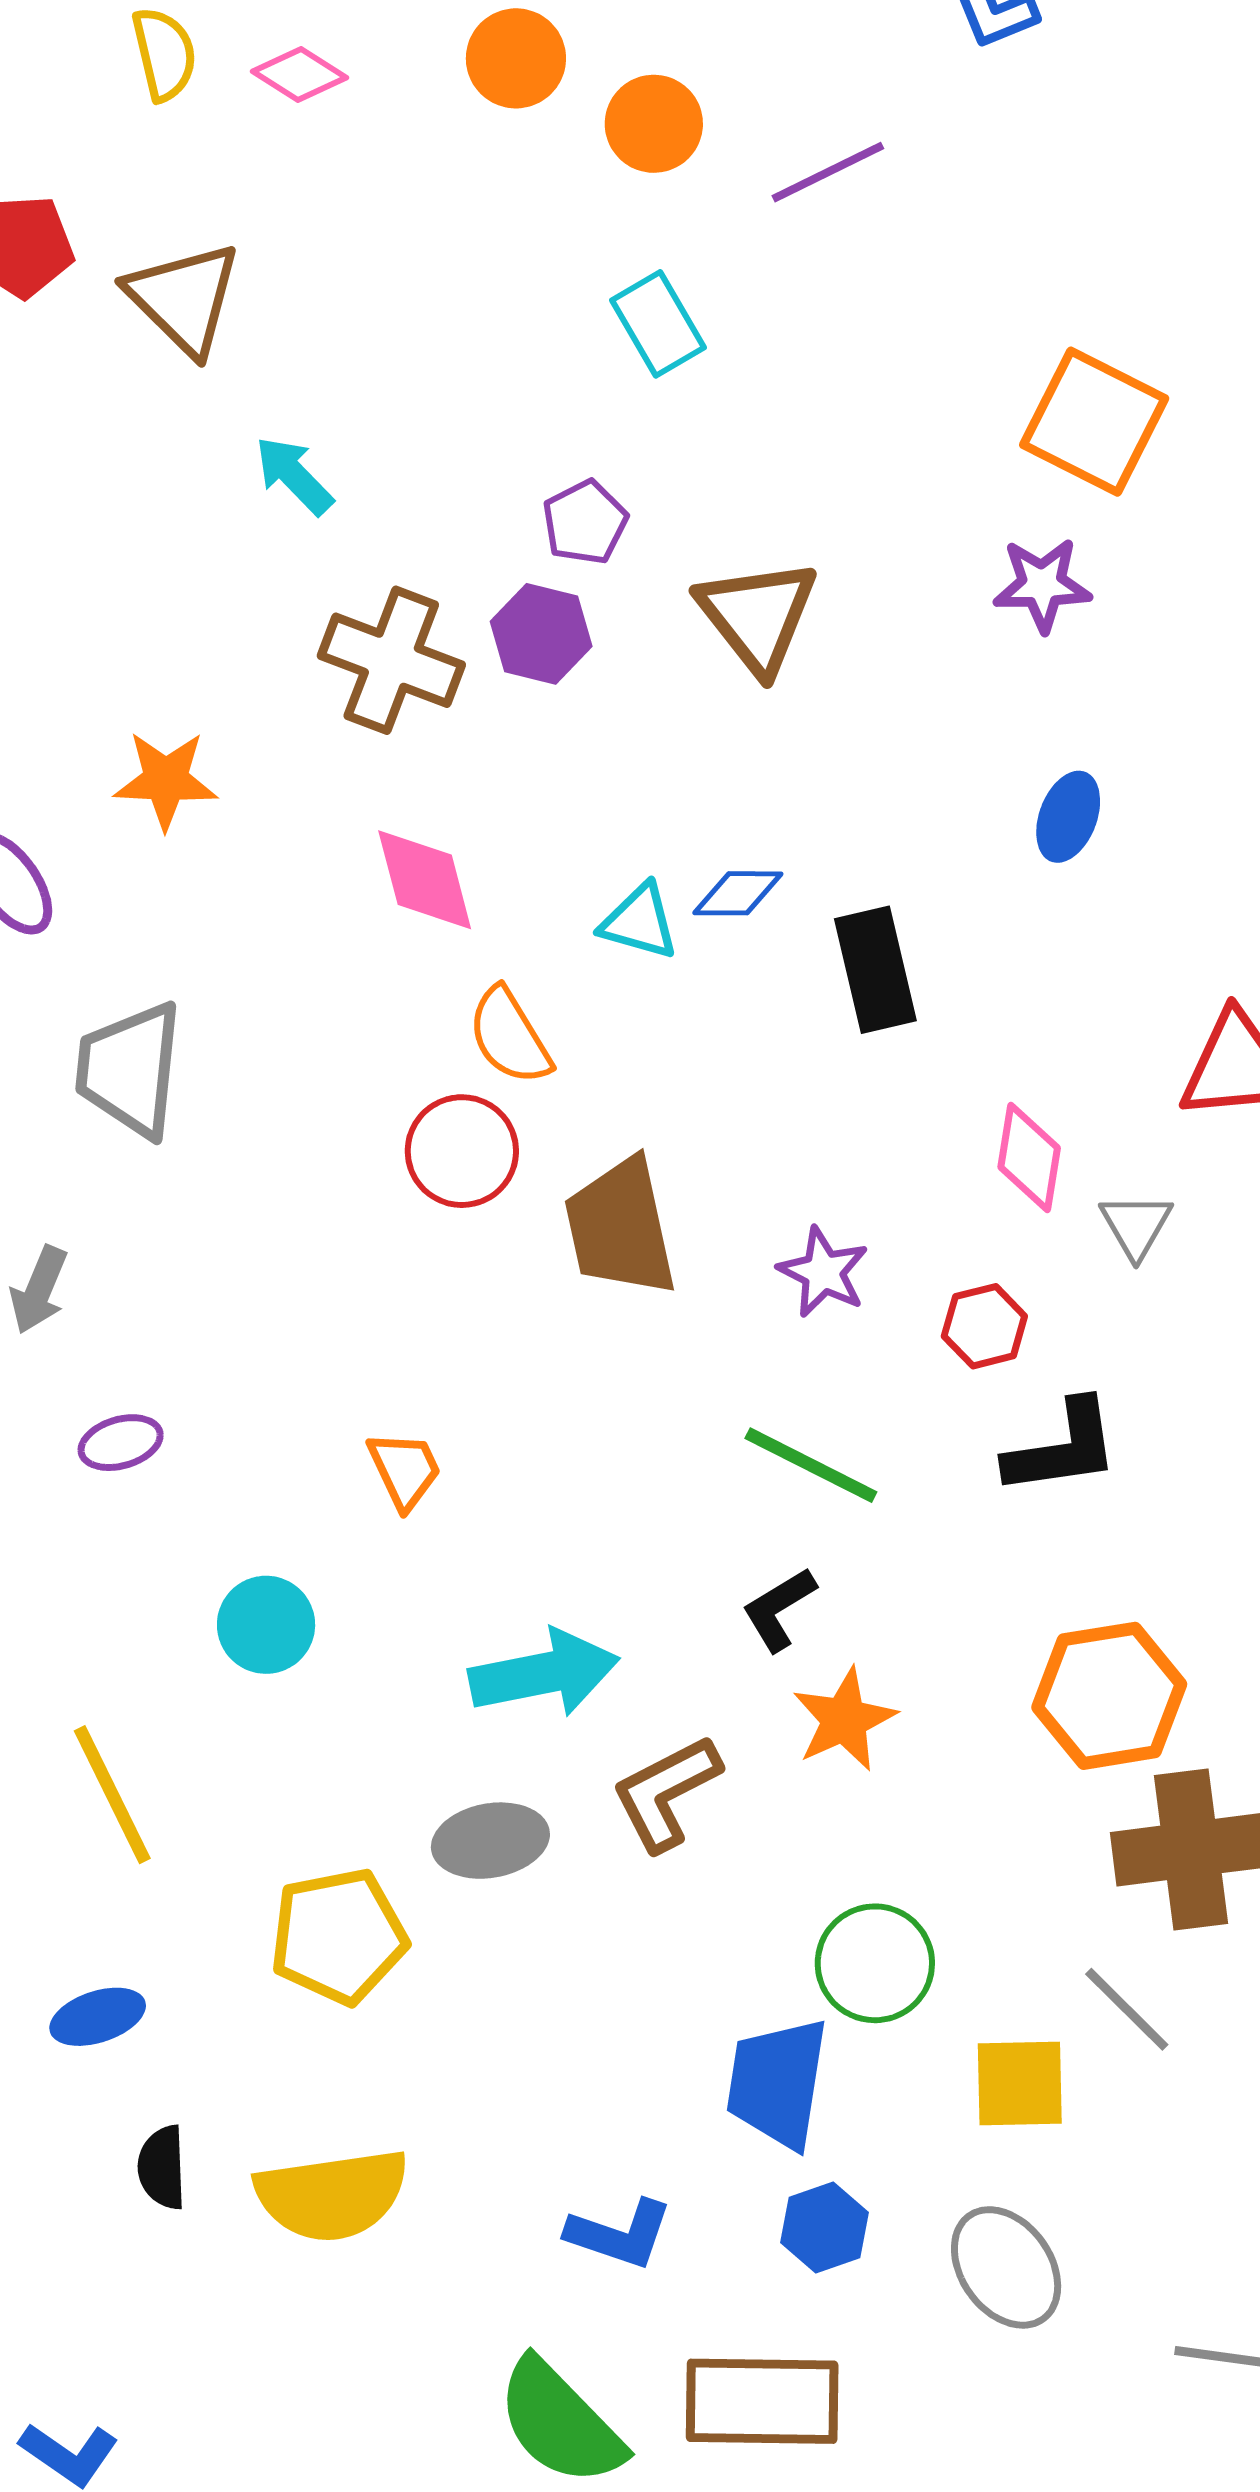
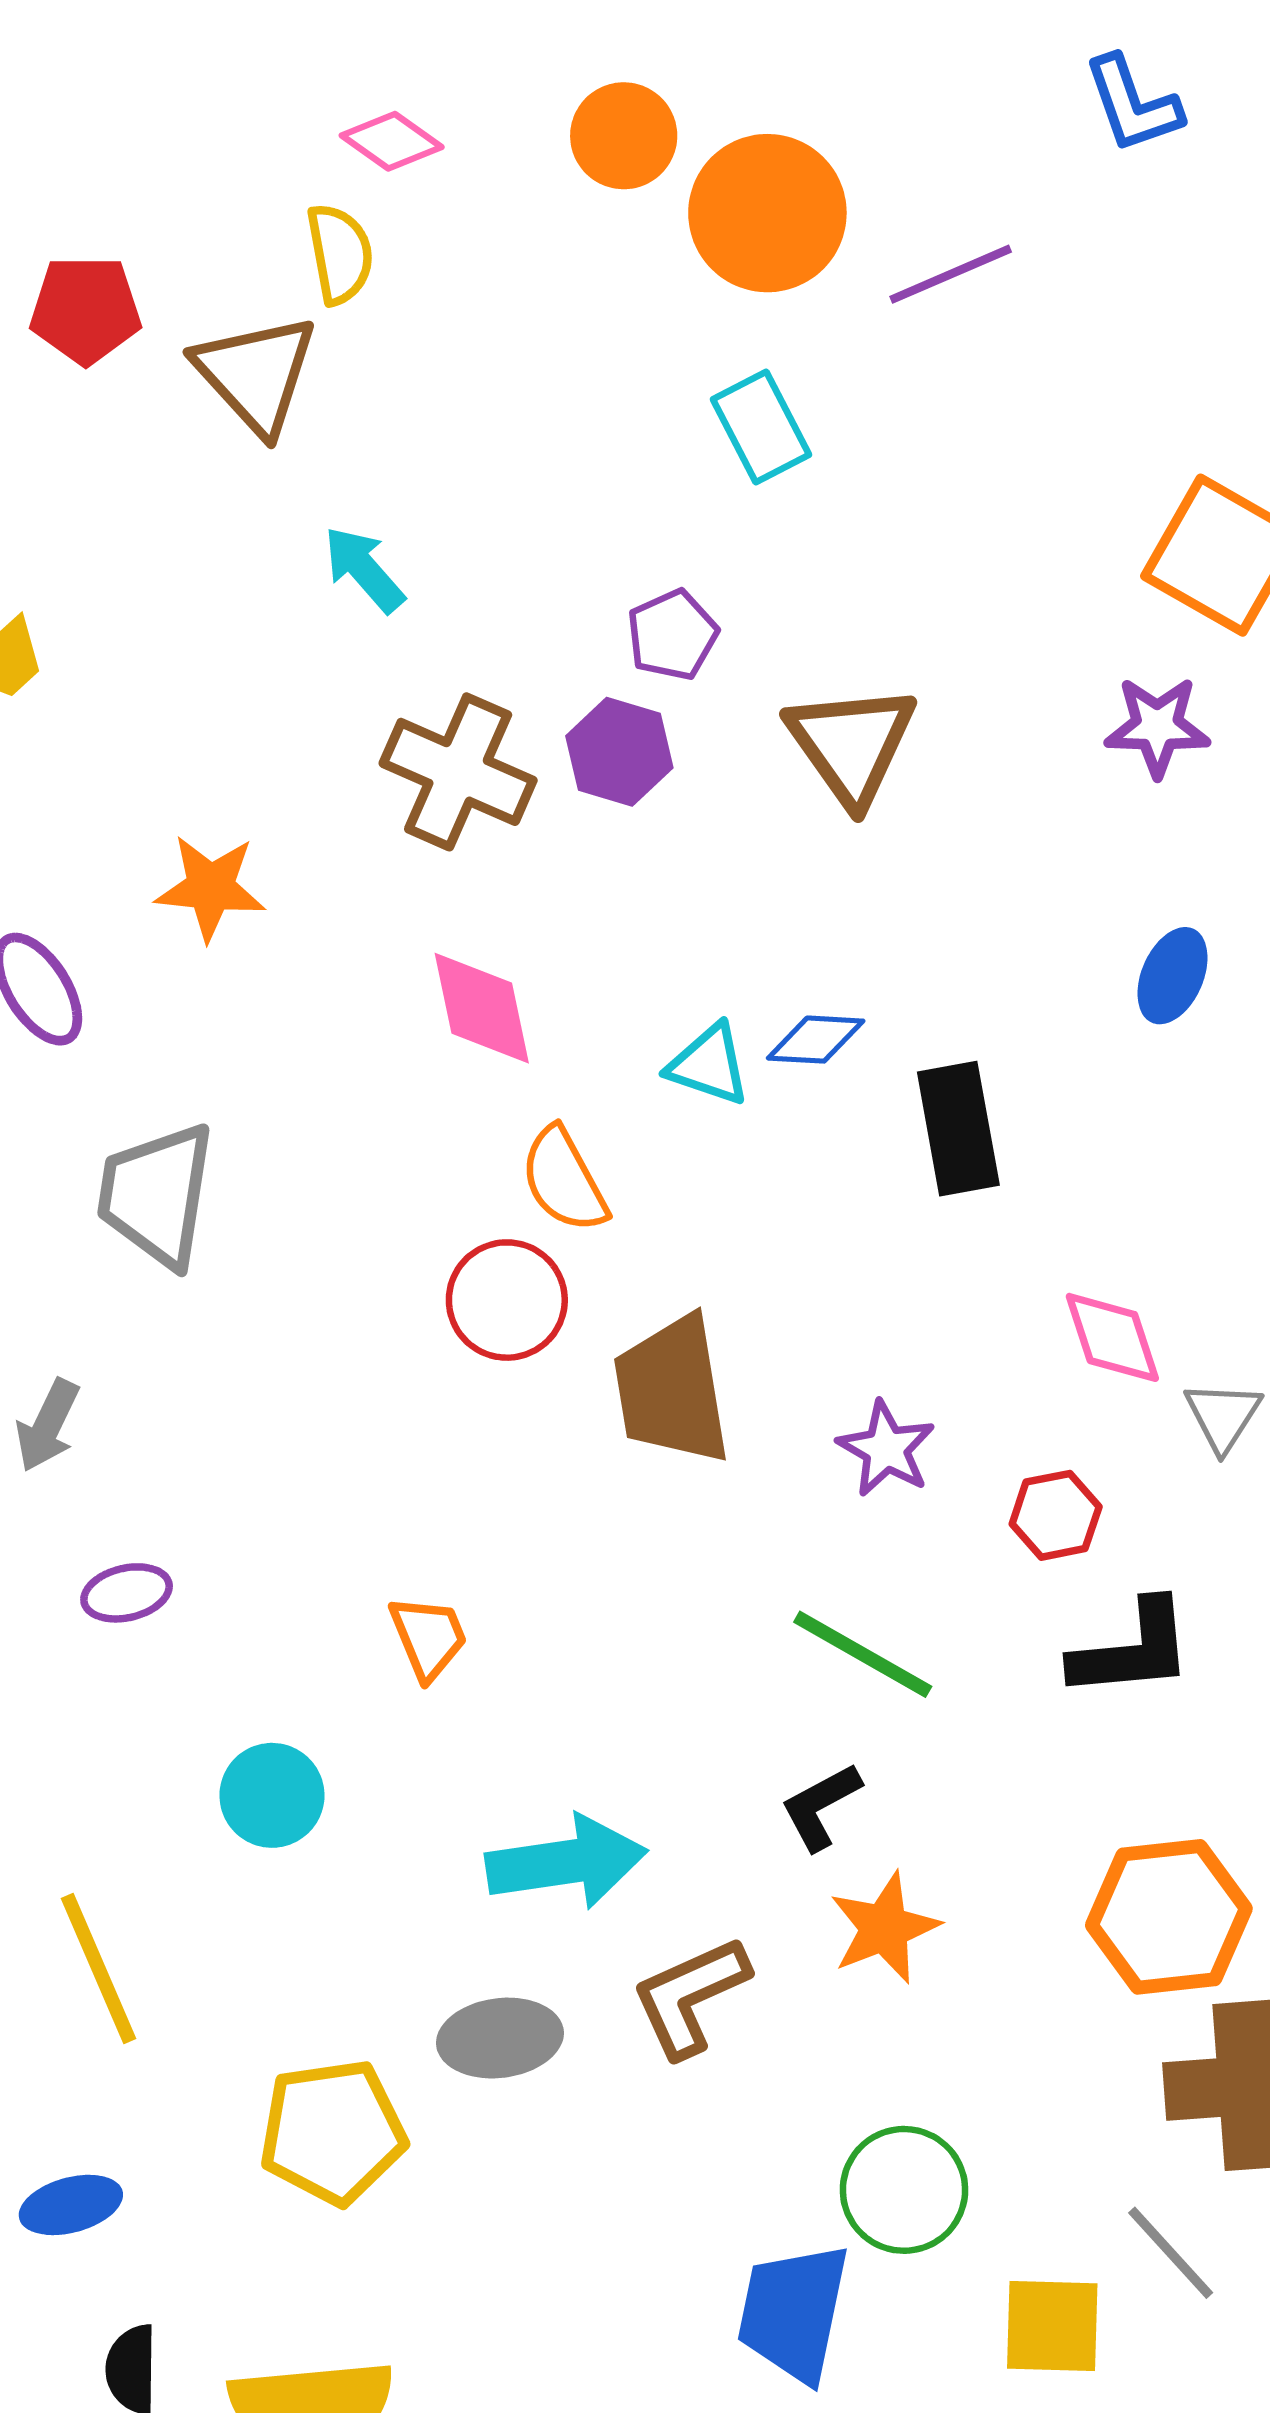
yellow semicircle: (164, 54) -> (340, 254), moved
orange circle: (654, 124) -> (767, 213), size x1.5
pink diamond: (1029, 1157) -> (1112, 1337), turned -30

